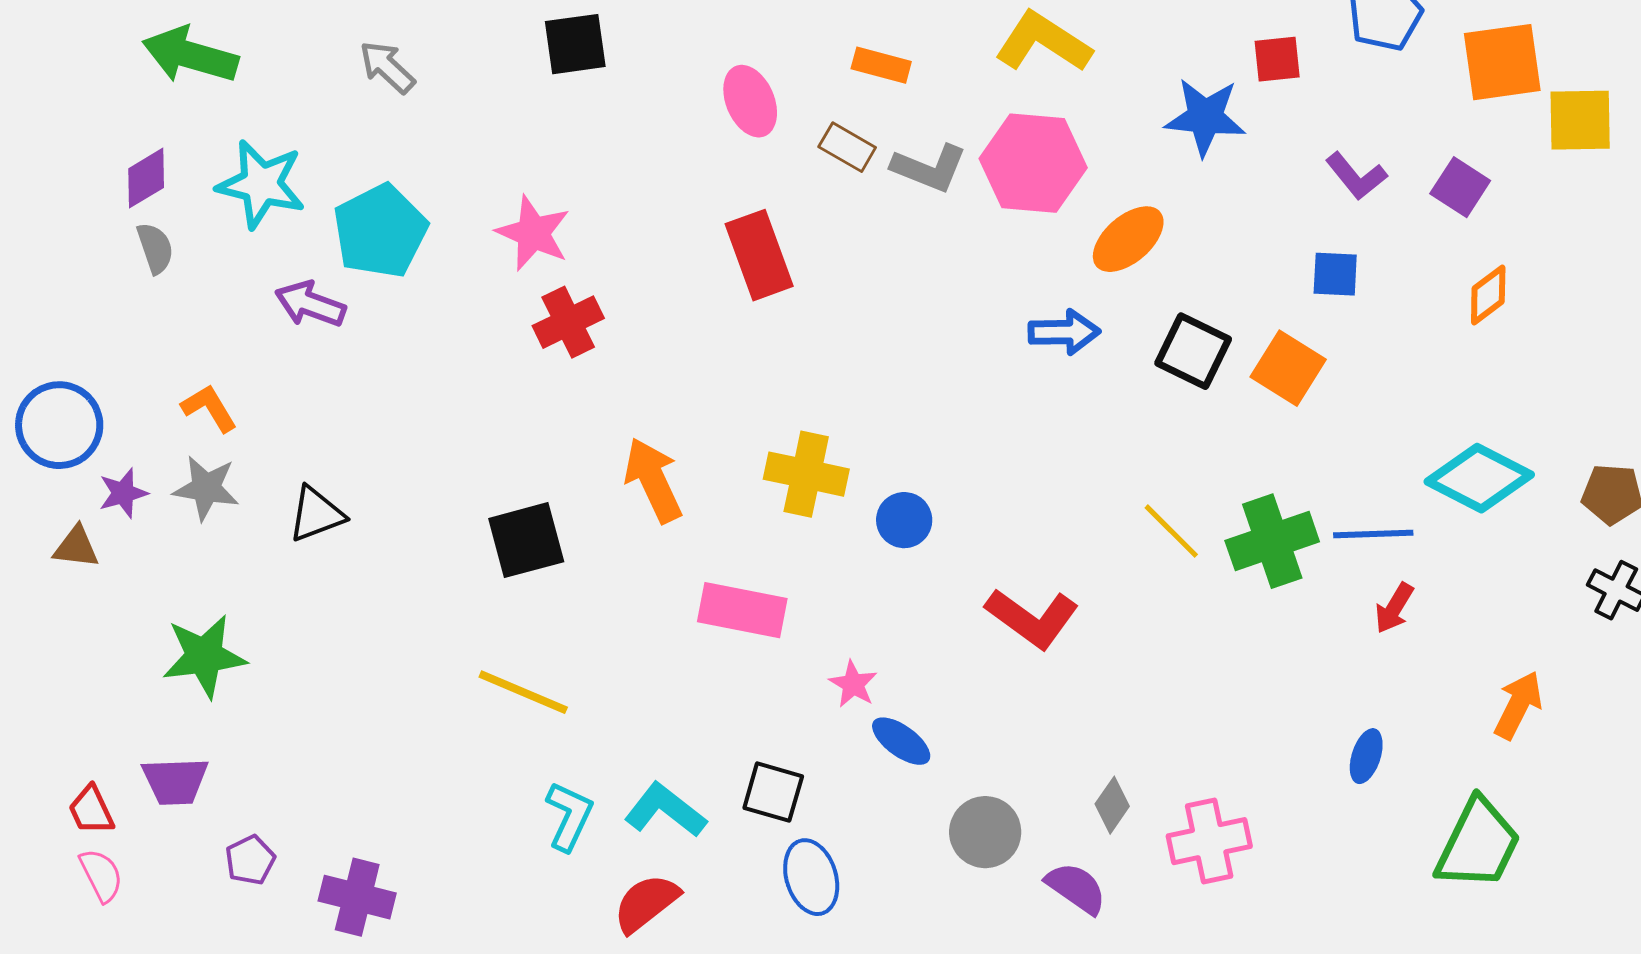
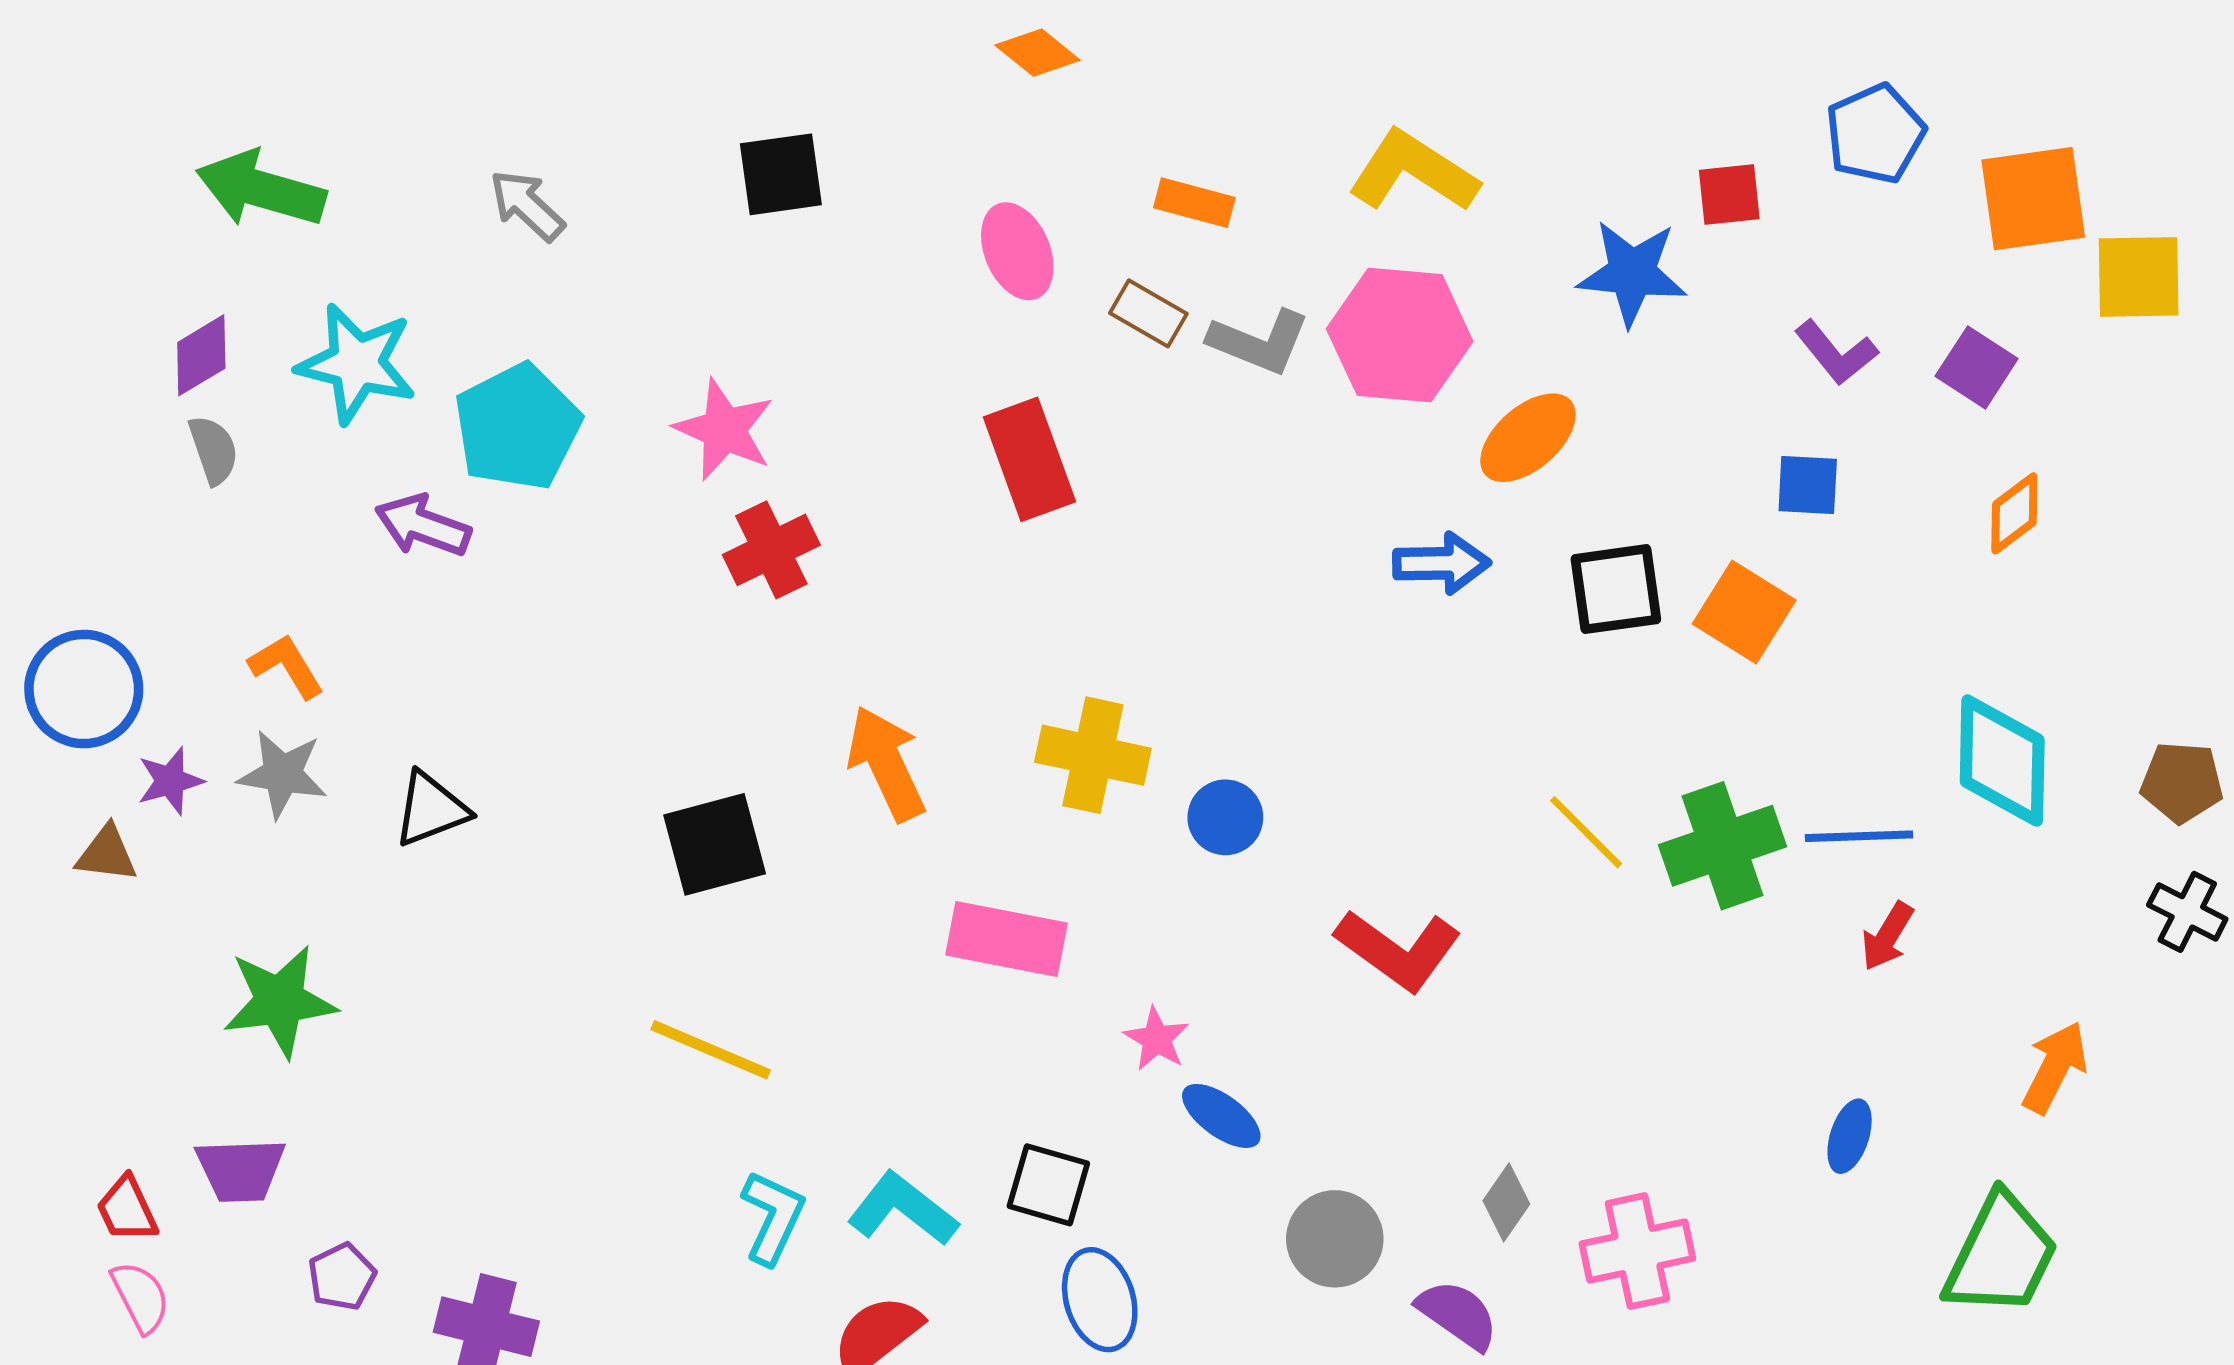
black square: (1193, 351) -> (1616, 589), turned -34
cyan diamond: (1479, 478) -> (2002, 761), turned 64

